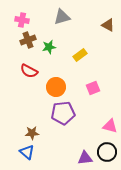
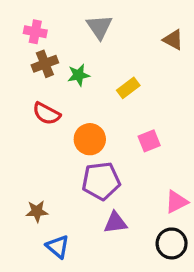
gray triangle: (62, 17) -> (99, 27), turned -48
pink triangle: (110, 126) -> (176, 202), turned -42
brown star: (32, 133) -> (37, 211), moved
blue triangle: (27, 152) -> (58, 247), moved
purple triangle: (85, 158) -> (115, 223), moved

